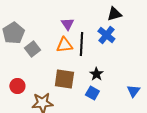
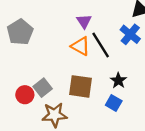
black line: (81, 44) -> (101, 45), turned -35
orange triangle: (64, 45) -> (81, 46), turned 36
gray square: (32, 49) -> (43, 88), moved

